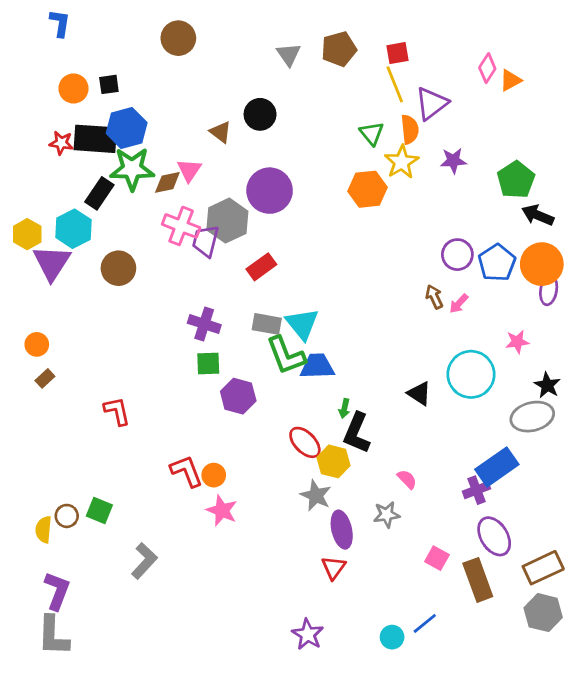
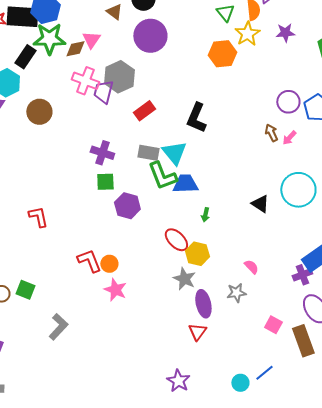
purple circle: (270, 191) -> (150, 36), moved
black L-shape: (357, 433) -> (196, 118), moved

